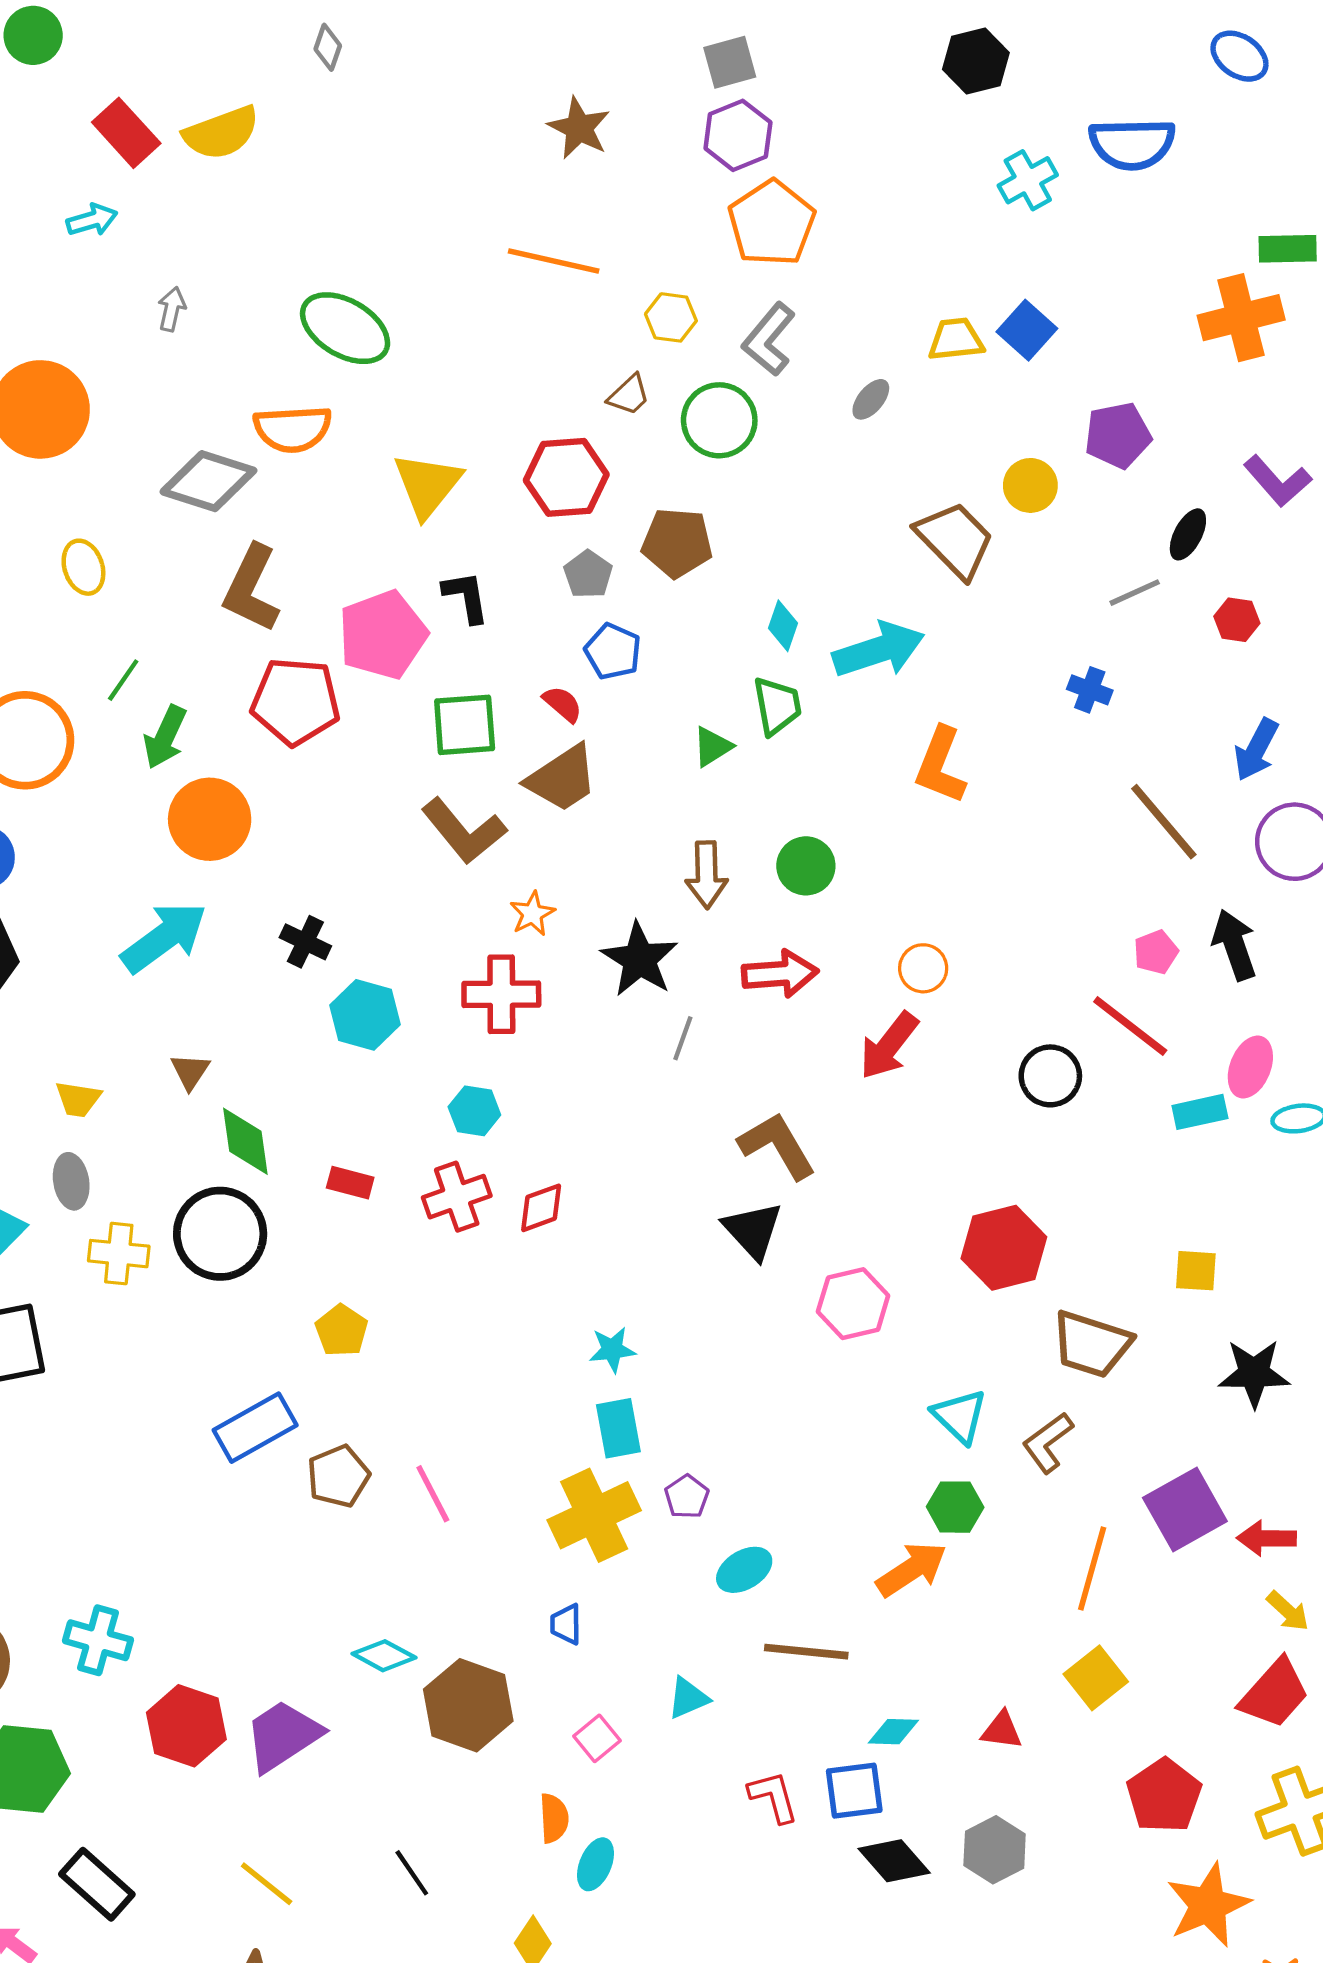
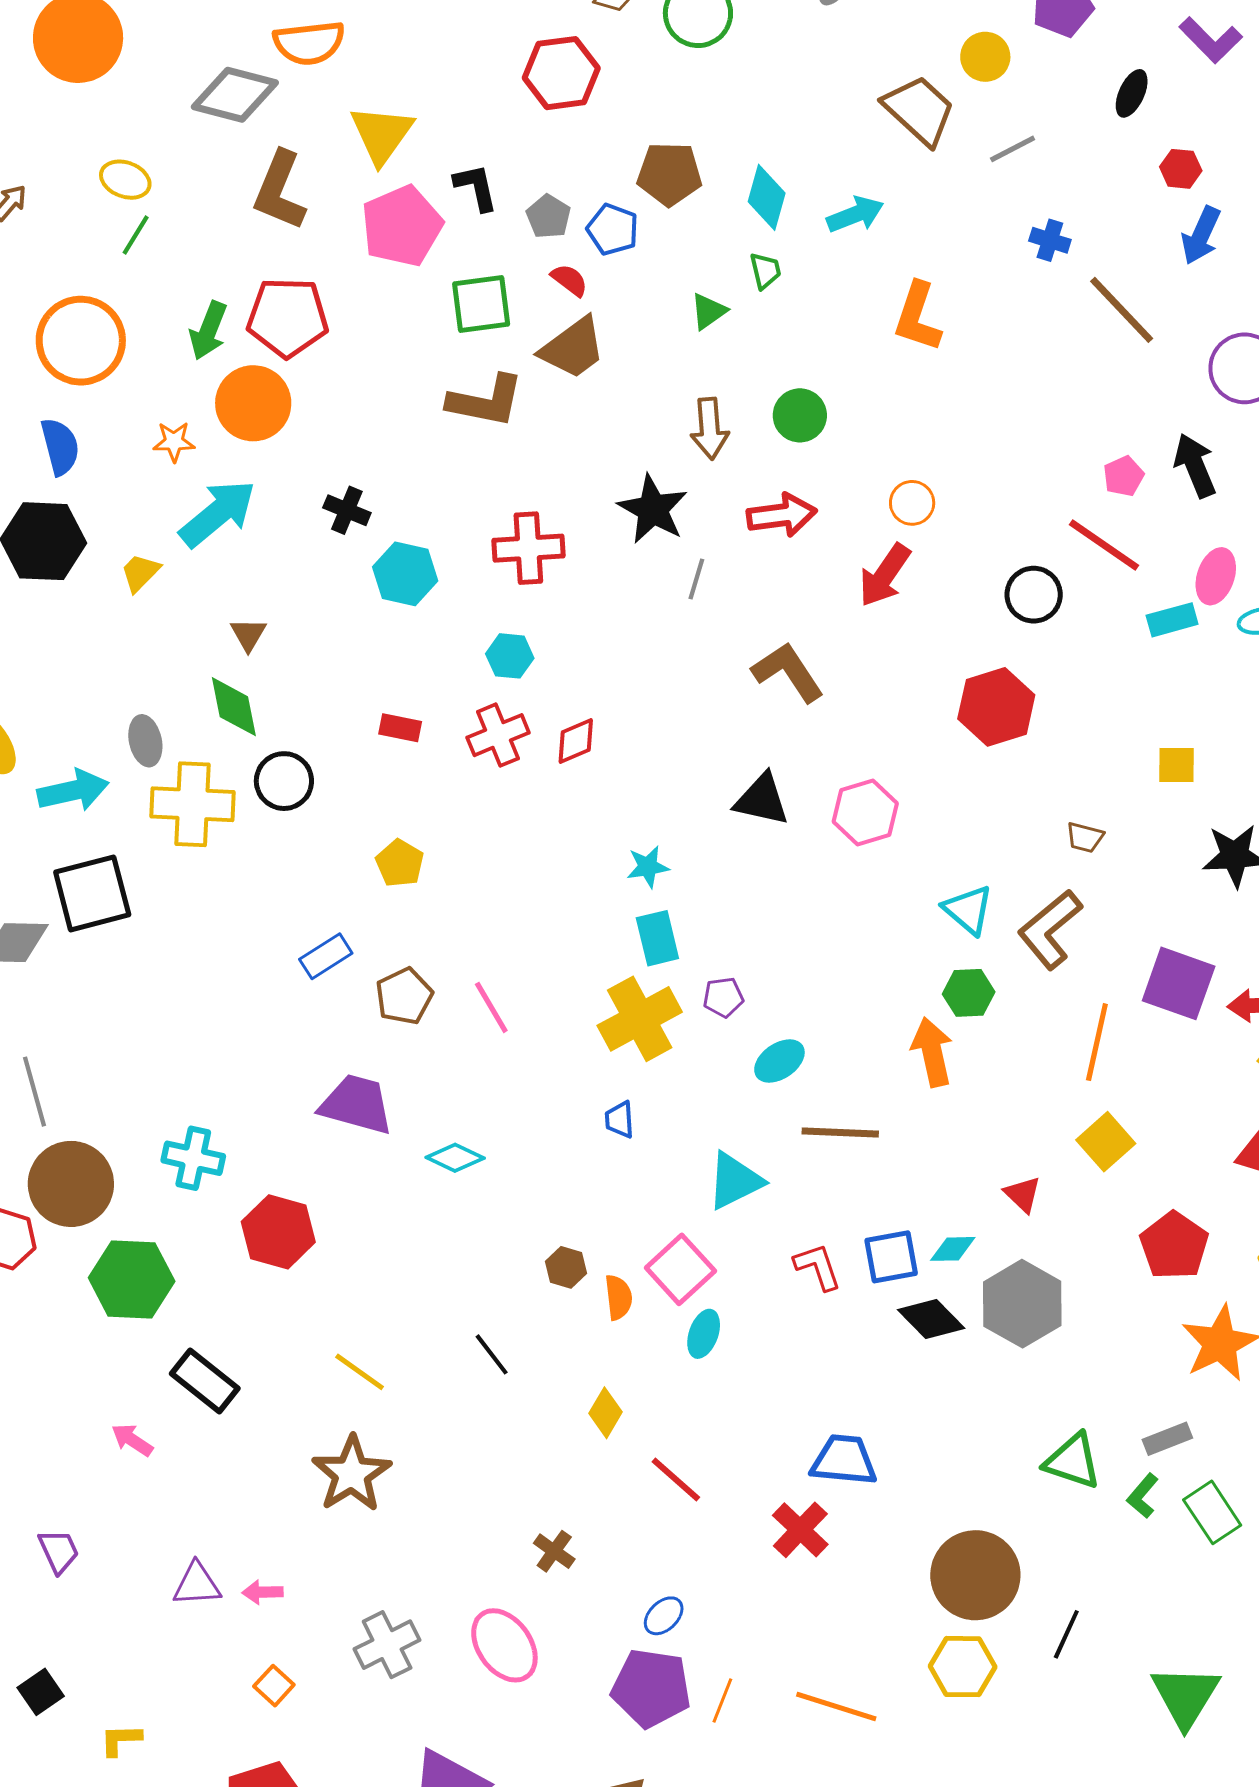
yellow triangle: (427, 485) -> (382, 134), moved
brown pentagon: (677, 543) -> (670, 174), moved
yellow ellipse: (83, 567) -> (125, 180), turned -48
gray pentagon: (588, 574) -> (548, 217), moved
gray line: (1135, 593) -> (1013, 149), moved
cyan diamond: (783, 626) -> (767, 197), size x1.4
cyan arrow: (879, 650) -> (855, 214), size x0.7
green line: (123, 680) -> (136, 235), moved
red pentagon: (296, 701) -> (288, 317), moved
green trapezoid: (777, 706) -> (765, 271), size x0.7
blue arrow: (1256, 750) -> (1201, 235), moved
brown line: (1164, 822) -> (1122, 310), moved
brown L-shape: (464, 831) -> (486, 401), turned -36
orange star: (532, 914) -> (174, 442), moved, turned 30
yellow trapezoid: (78, 1099) -> (140, 573), moved, turned 129
green diamond: (245, 1141) -> (234, 707), moved
black triangle: (753, 1230) -> (762, 800), moved, turned -32
black circle: (220, 1234) -> (284, 781), size x0.7
red hexagon: (1004, 1248) -> (996, 707), moved
yellow cross: (119, 1254) -> (192, 804), size x1.5
brown trapezoid: (1091, 1344) -> (1085, 837), size x0.5
blue rectangle: (255, 1428) -> (326, 956), size x0.7
brown L-shape: (1048, 1443) -> (1050, 929), size x1.4
purple pentagon: (687, 1497) -> (723, 997), turned 30
purple square: (1185, 1509) -> (1179, 983), turned -38
orange arrow: (912, 1569) -> (932, 1052), turned -66
cyan triangle: (688, 1698) -> (735, 1181), size x1.5
brown hexagon: (468, 1705) -> (566, 1267), moved, size x0.5
red triangle: (1002, 1730) -> (1023, 1194), turned 39
cyan diamond: (893, 1732) -> (953, 1249), moved
purple trapezoid: (283, 1736) -> (357, 1104), moved, turned 52
pink square: (597, 1738) -> (680, 1269), moved, size x1.6
gray hexagon: (995, 1850) -> (1022, 1304), size x1.4
cyan ellipse: (595, 1864) -> (704, 1334), moved

